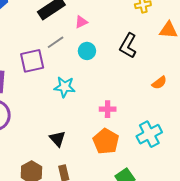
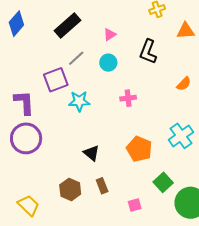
pink triangle: (81, 22) -> (110, 35), moved
cyan star: (65, 87) -> (79, 101), moved
pink cross: (108, 109) -> (128, 98), moved

